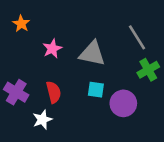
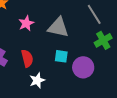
white star: (42, 120) -> (37, 80), moved

